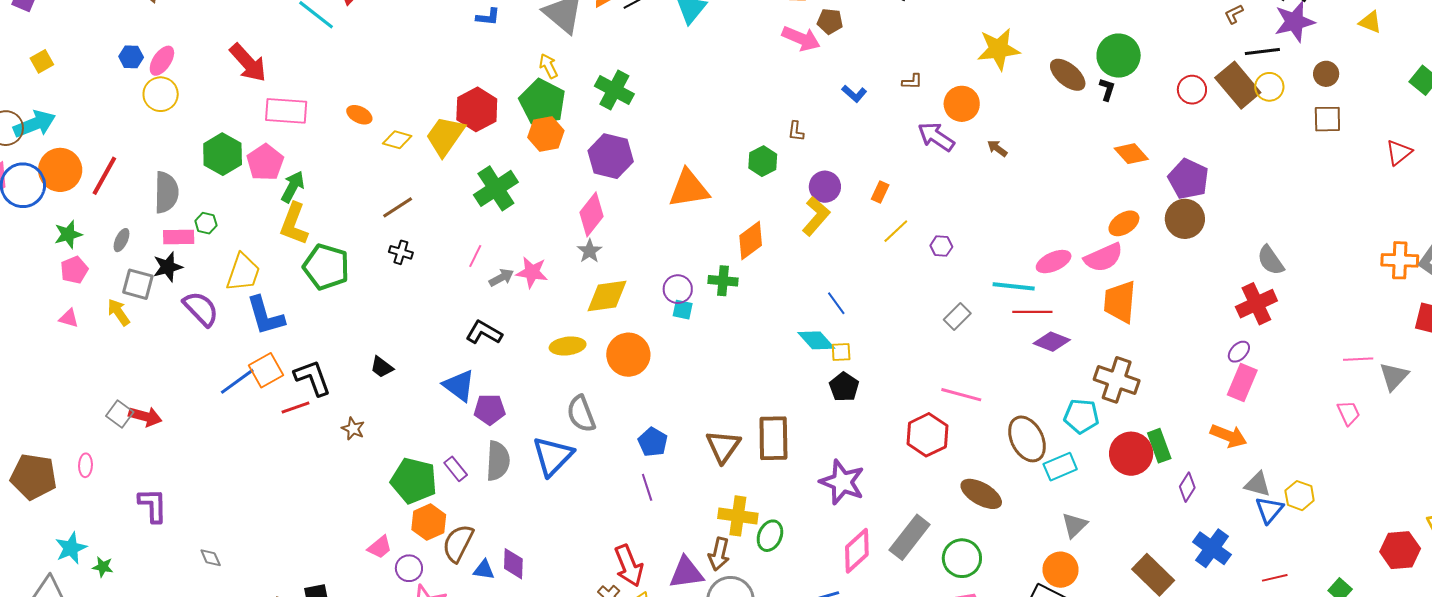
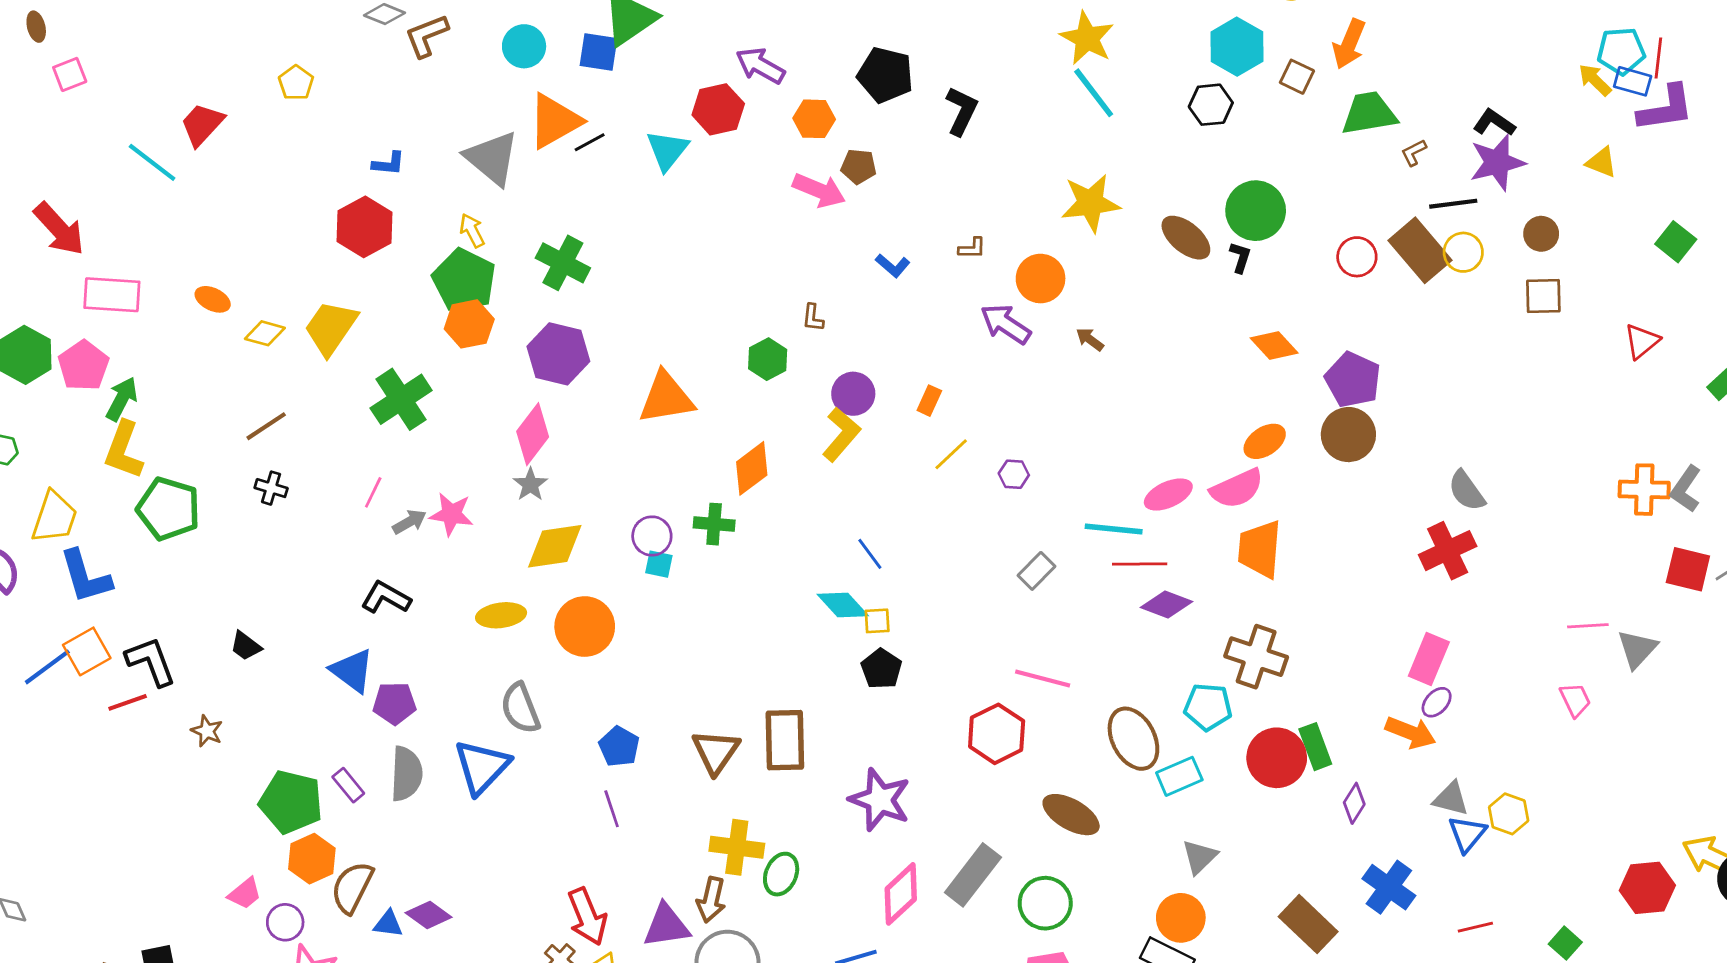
red hexagon: (477, 109) -> (364, 227), moved
purple ellipse: (1239, 352) -> (1437, 702), moved
purple diamond: (513, 564) -> (429, 915), turned -56

